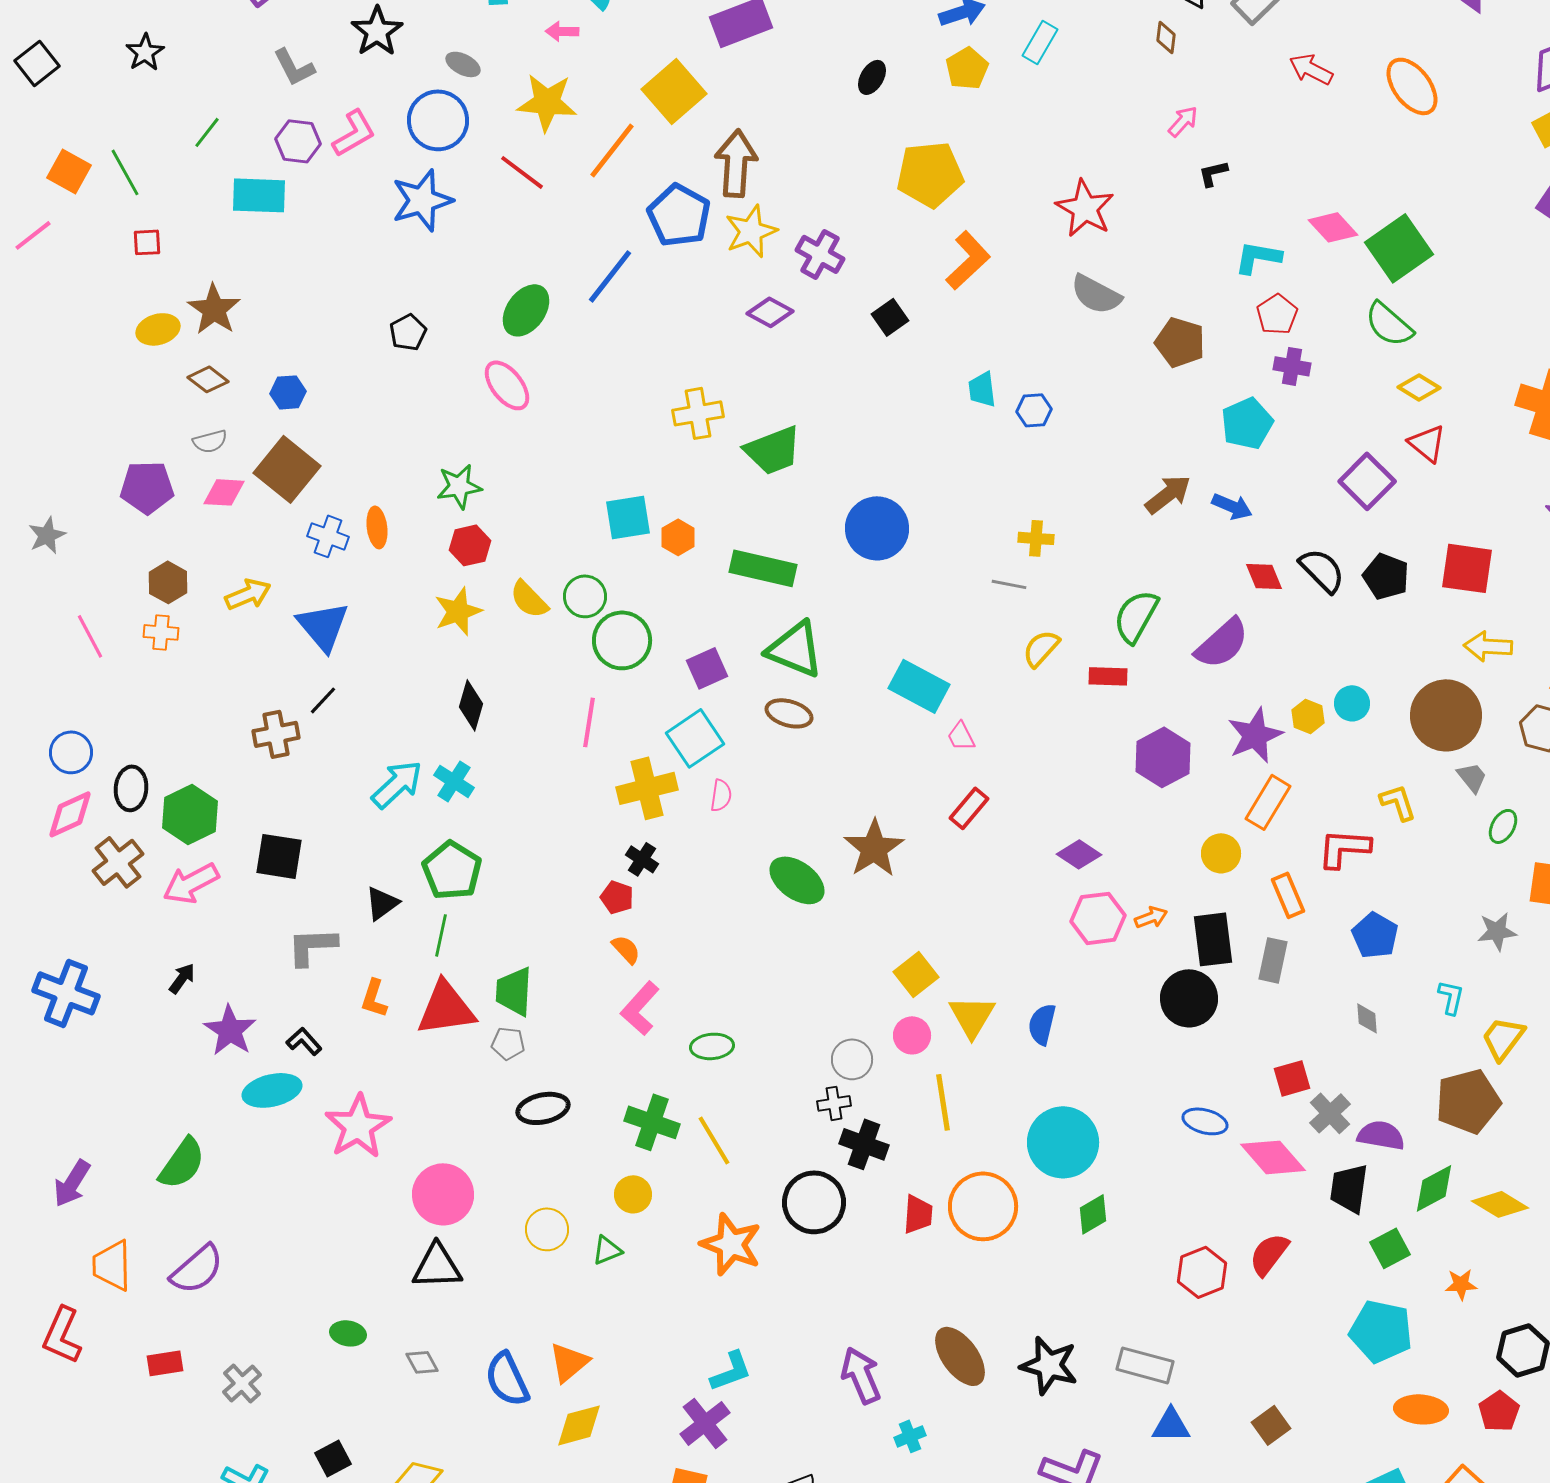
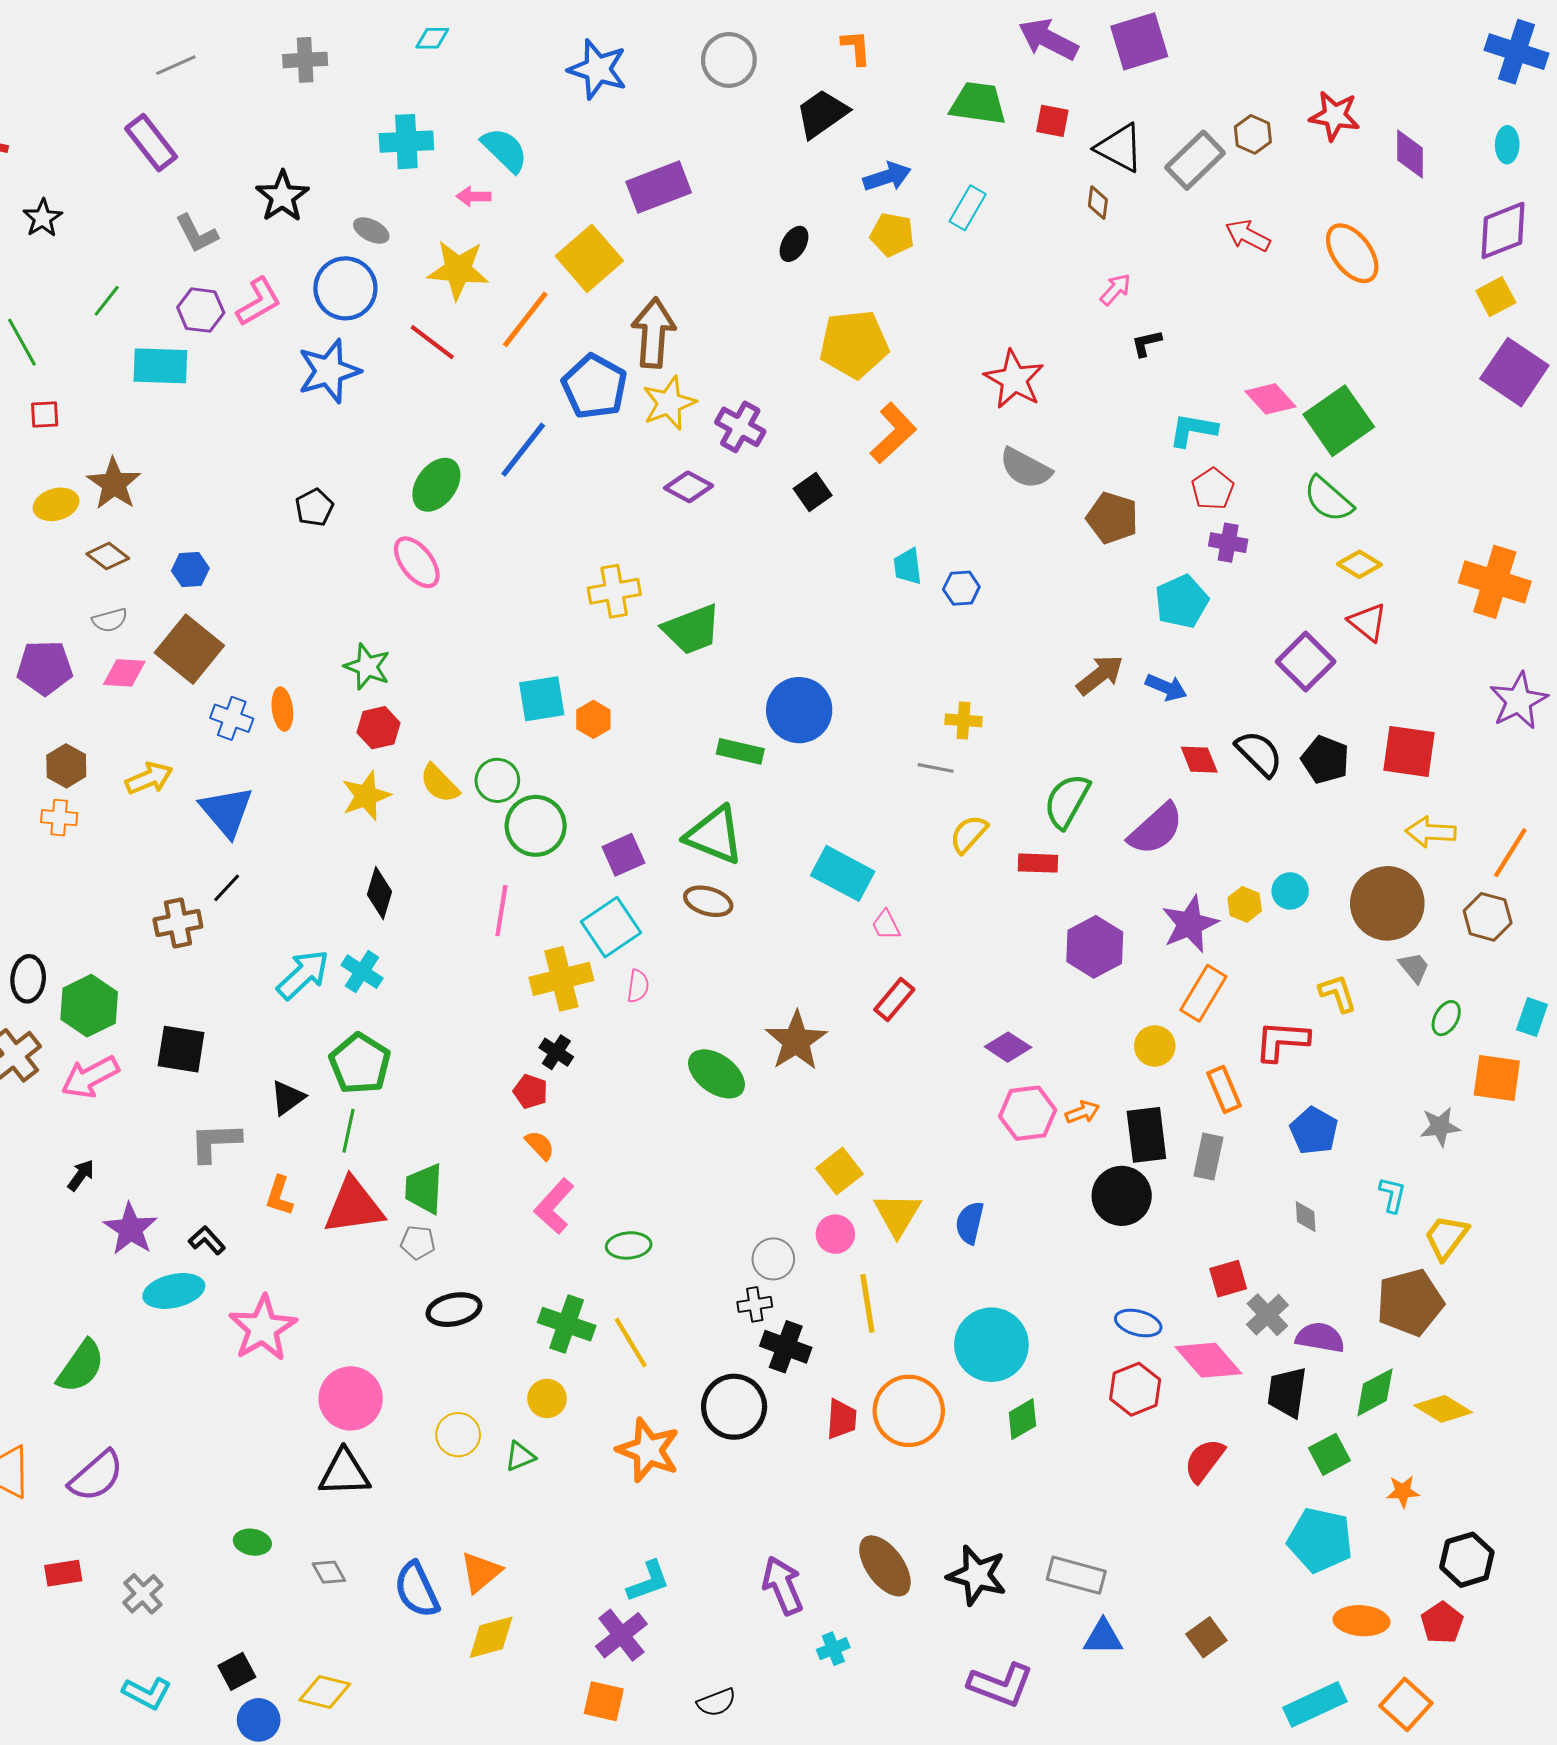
yellow pentagon: (967, 68) -> (892, 235), turned -30
green star: (459, 486) -> (367, 667), turned 30
green rectangle: (763, 568) -> (740, 751), moved, size x0.7
red hexagon: (1202, 1272) -> (1135, 1389), moved

